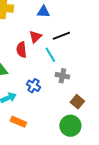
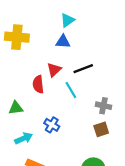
gray cross: (62, 76) -> (103, 106), moved
brown square: (77, 102) -> (101, 129), moved, turned 32

